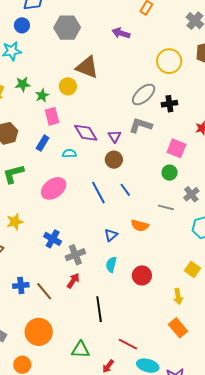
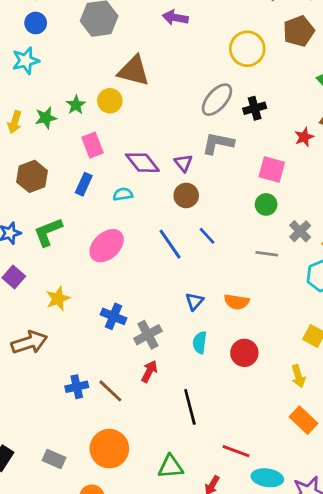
green star: (23, 84) -> (46, 118), moved
green star: (42, 95) -> (76, 105), moved
orange semicircle: (140, 226) -> (237, 302), moved

